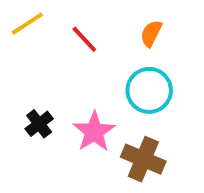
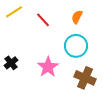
black cross: (39, 124) -> (11, 63), moved
brown cross: (143, 159) -> (85, 78), moved

